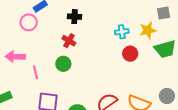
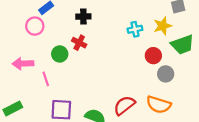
red circle: (130, 54) -> (153, 56), moved
green circle: (63, 64) -> (60, 54), moved
gray circle: (167, 96) -> (166, 74), moved

